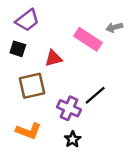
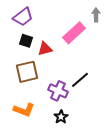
gray arrow: (114, 27) -> (96, 15), moved, turned 104
pink rectangle: (88, 39) -> (74, 33), turned -75
black square: (18, 49) -> (26, 41), moved

